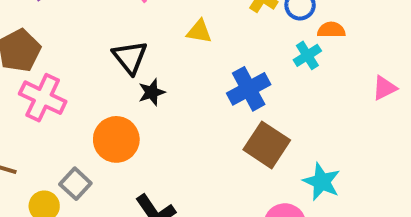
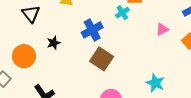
black star: (152, 92) -> (54, 43), moved
cyan star: (322, 182) -> (155, 83), moved

